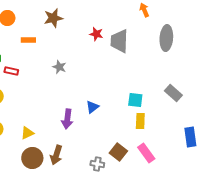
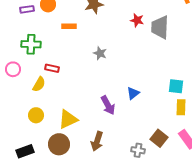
red rectangle: (11, 71) -> (52, 68), moved
purple arrow: (67, 119) -> (108, 105), turned -36
yellow triangle: (27, 133) -> (68, 119), size x1.5
brown circle: (32, 158) -> (59, 144), moved

